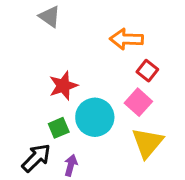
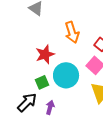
orange arrow: (126, 39) -> (72, 32), moved, turned -110

